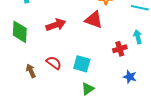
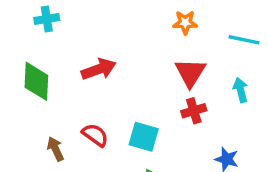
red triangle: (94, 20) -> (190, 73), moved, turned 42
red cross: (120, 49) -> (194, 111), moved

